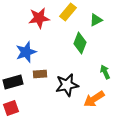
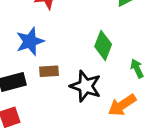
green diamond: (80, 43) -> (103, 45), moved
black star: (67, 85) -> (86, 86), turned 30

